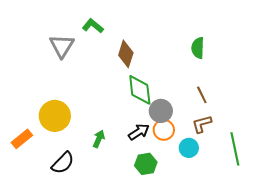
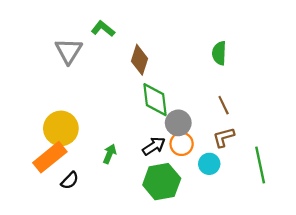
orange rectangle: (22, 139) -> (50, 157), moved, size x1.4
black semicircle: (63, 163) -> (70, 180), size x0.7
green hexagon: (146, 164) -> (162, 182), size x1.5

